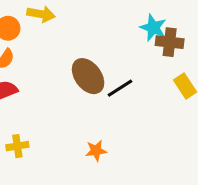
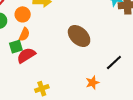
black line: (120, 88) -> (114, 63), moved

